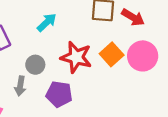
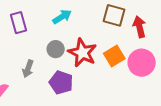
red arrow: (133, 17) -> (139, 27), turned -145
gray circle: (35, 65) -> (56, 49), moved

